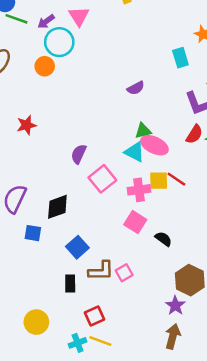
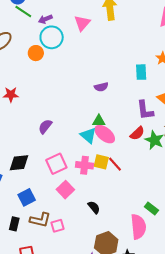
pink triangle: (79, 16) -> (82, 23), moved
pink square: (102, 179) -> (56, 164), moved
pink square: (135, 222) -> (65, 190), moved

